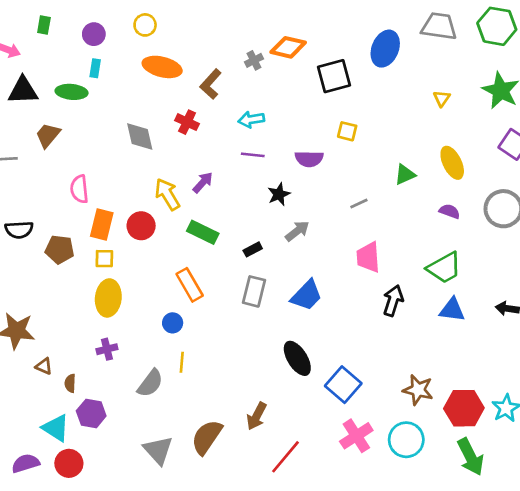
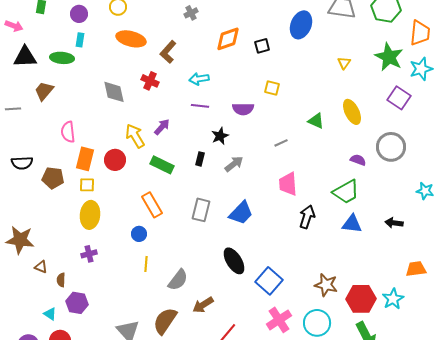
orange diamond: (288, 47) -> (228, 39), moved, turned -32
gray cross: (254, 60) -> (191, 13), moved
black square: (334, 76) -> (262, 46), size x0.6
green triangle: (405, 175) -> (316, 121), turned 48
purple semicircle: (450, 211) -> (358, 160), moved
black rectangle: (253, 249) -> (200, 159), moved, turned -48
gray semicircle: (150, 383) -> (178, 280), moved
brown arrow: (257, 416) -> (203, 305), turned 30
cyan triangle: (56, 428) -> (50, 314), size x0.6

